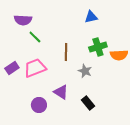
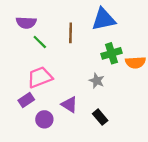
blue triangle: (91, 17) -> (104, 19), size x1.6
brown line: (66, 52) -> (71, 33), moved
purple rectangle: (12, 68) -> (26, 100), moved

